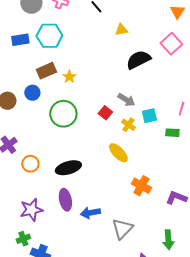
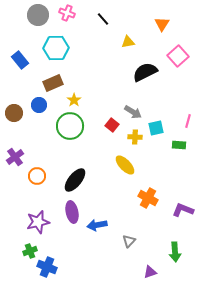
orange triangle: (177, 12) -> (162, 24), moved
blue rectangle: (20, 40) -> (20, 60), moved, turned 60
yellow star: (69, 77) -> (74, 100), moved
yellow cross: (128, 125) -> (135, 137), turned -32
black ellipse: (68, 168) -> (75, 180), turned -35
gray triangle: (122, 229) -> (129, 241), size x0.6

